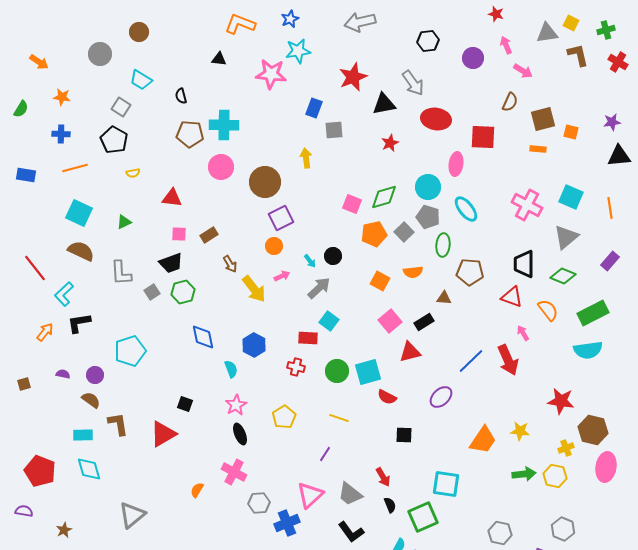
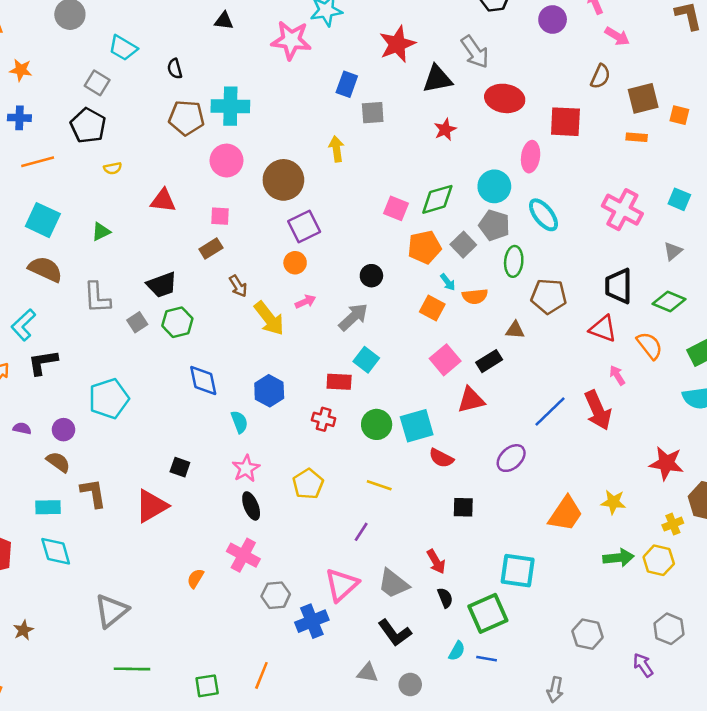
cyan square: (571, 197) -> (679, 199), size x0.7
pink square: (179, 234) -> (220, 216), moved
gray triangle: (566, 237) -> (673, 251), size x0.6
cyan arrow: (310, 261) -> (448, 282), moved

